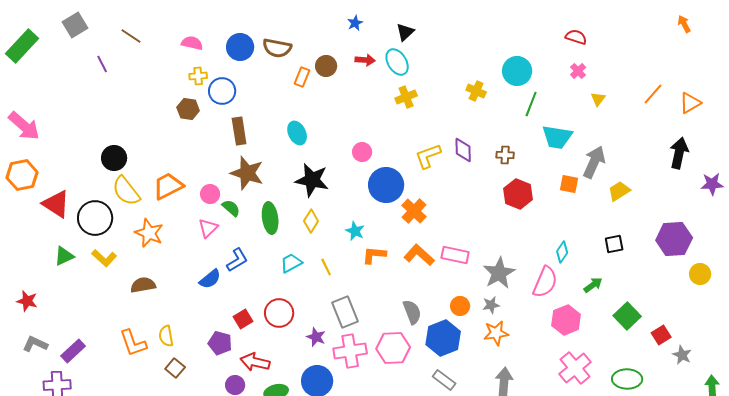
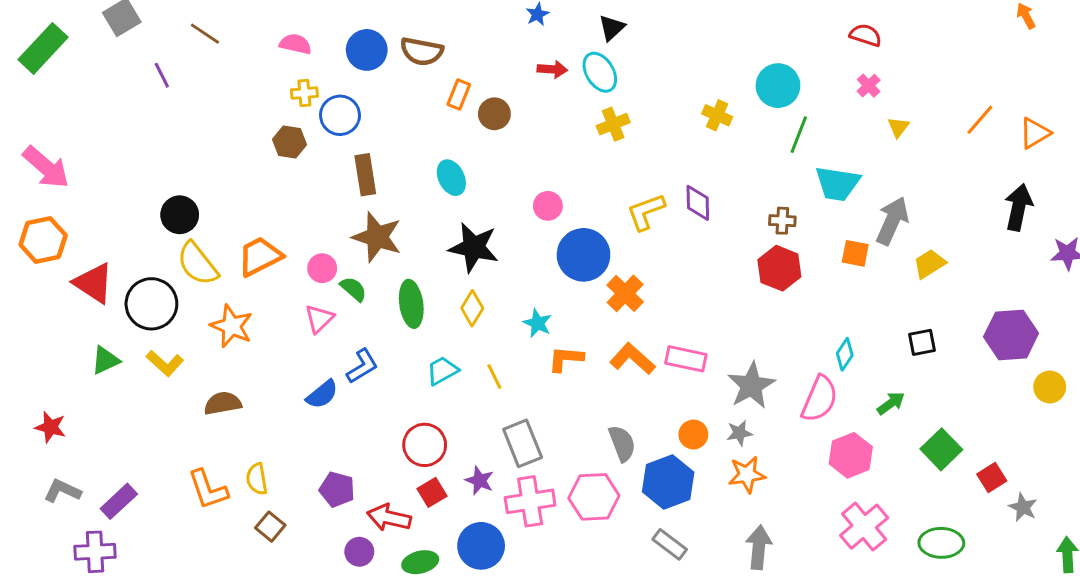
brown circle: (326, 66) -> (494, 114), moved
brown cross: (505, 155) -> (782, 221), moved
red square: (243, 319) -> (432, 492), moved

